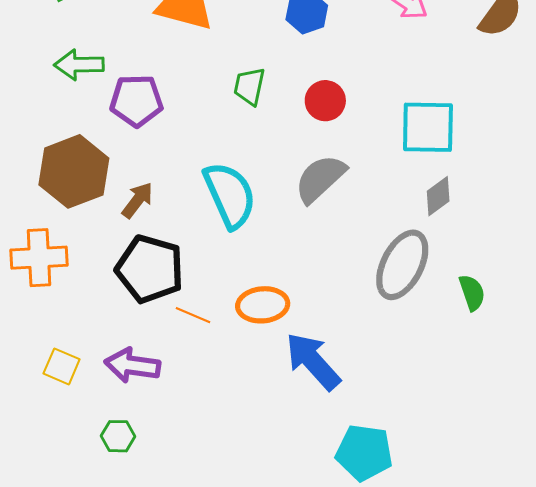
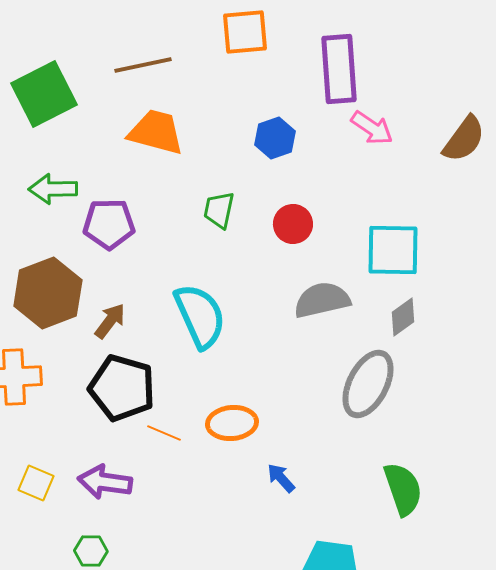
gray semicircle: (320, 179) -> (322, 300), moved, turned 30
green semicircle: (472, 293) -> (403, 489), moved, size x1.5
blue arrow: (313, 361) -> (281, 478), size x0.5

